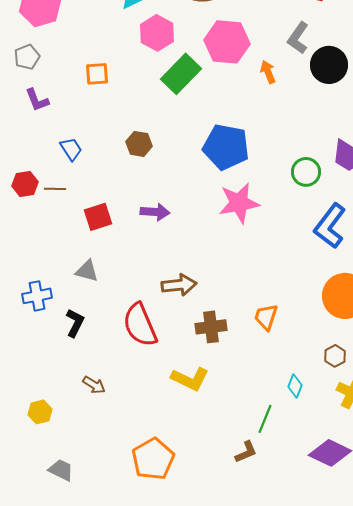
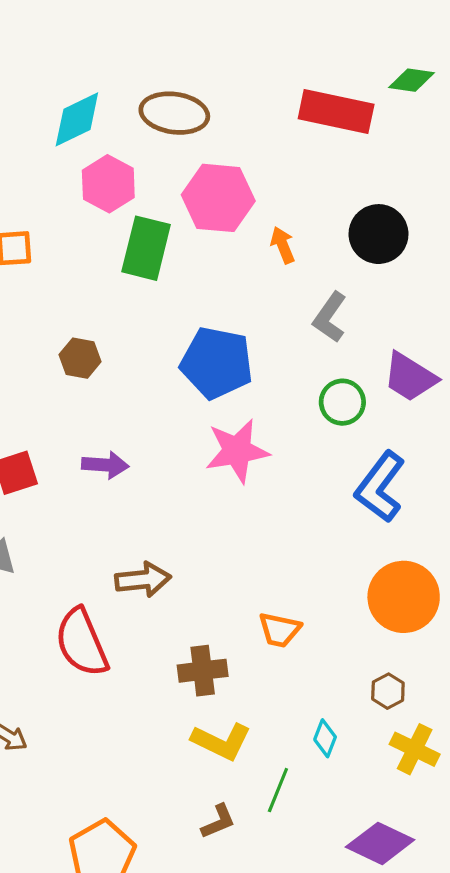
gray L-shape: (298, 38) -> (330, 317), moved
green rectangle: (181, 74) -> (146, 248), turned -30
orange trapezoid: (266, 317) -> (280, 630), turned -96
brown cross: (211, 327) -> (203, 671), moved
yellow L-shape: (190, 379) -> (221, 741), moved
brown L-shape: (246, 452) -> (218, 821), moved

